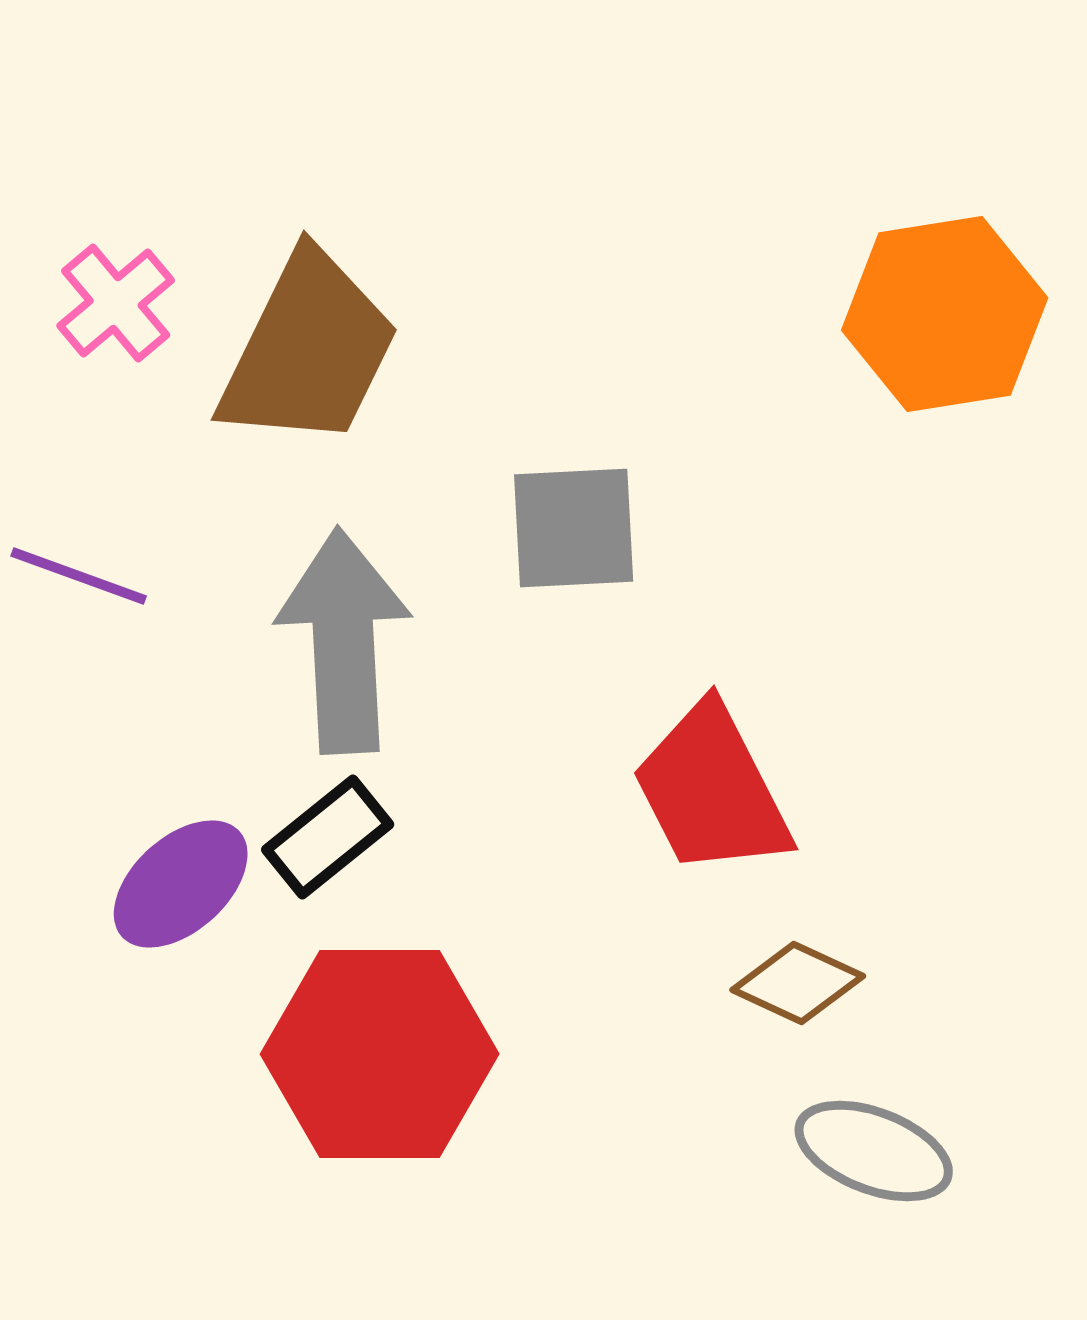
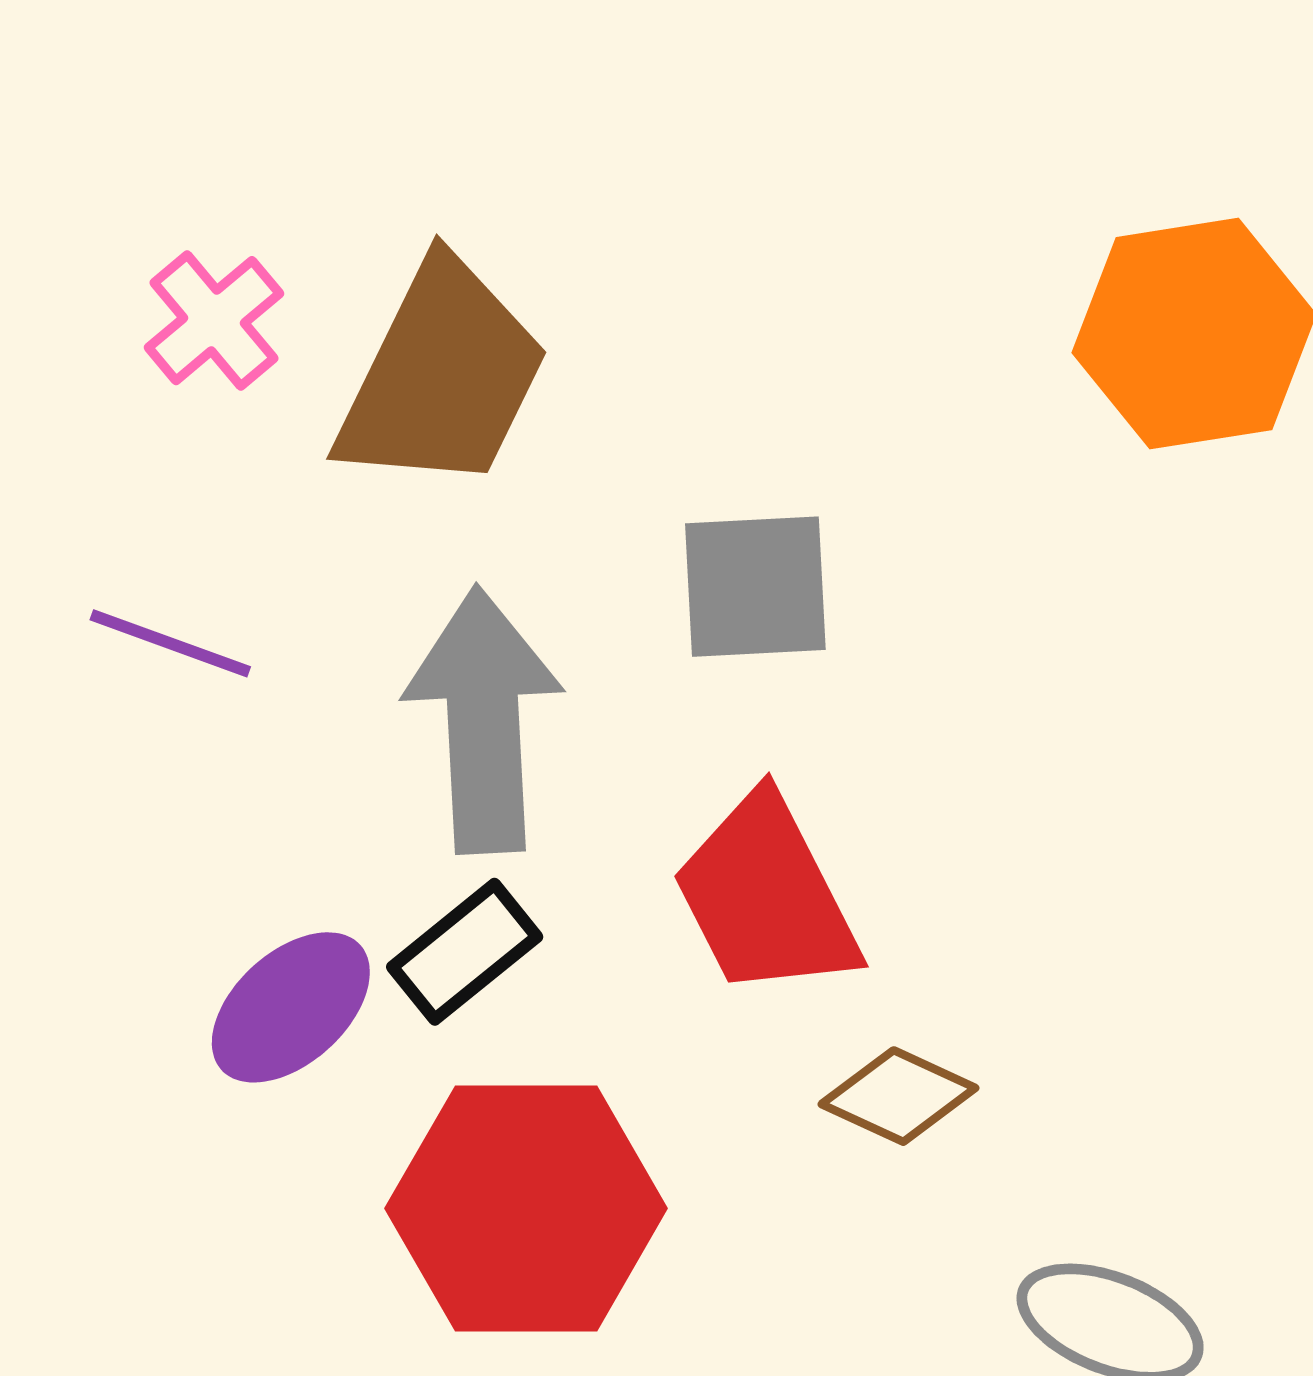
red trapezoid: (712, 790) -> (766, 896), moved
brown diamond: (798, 983) -> (898, 1096), moved

